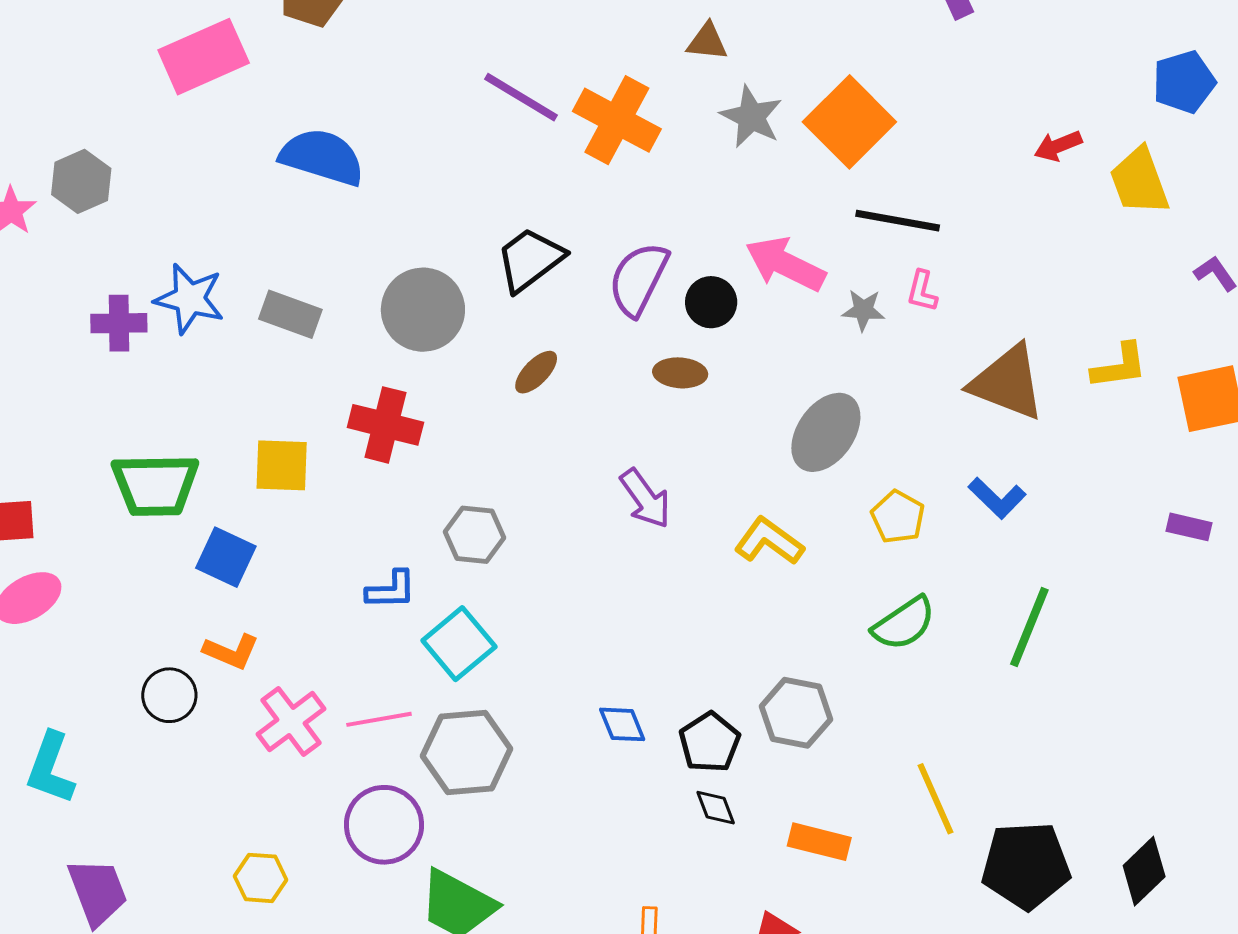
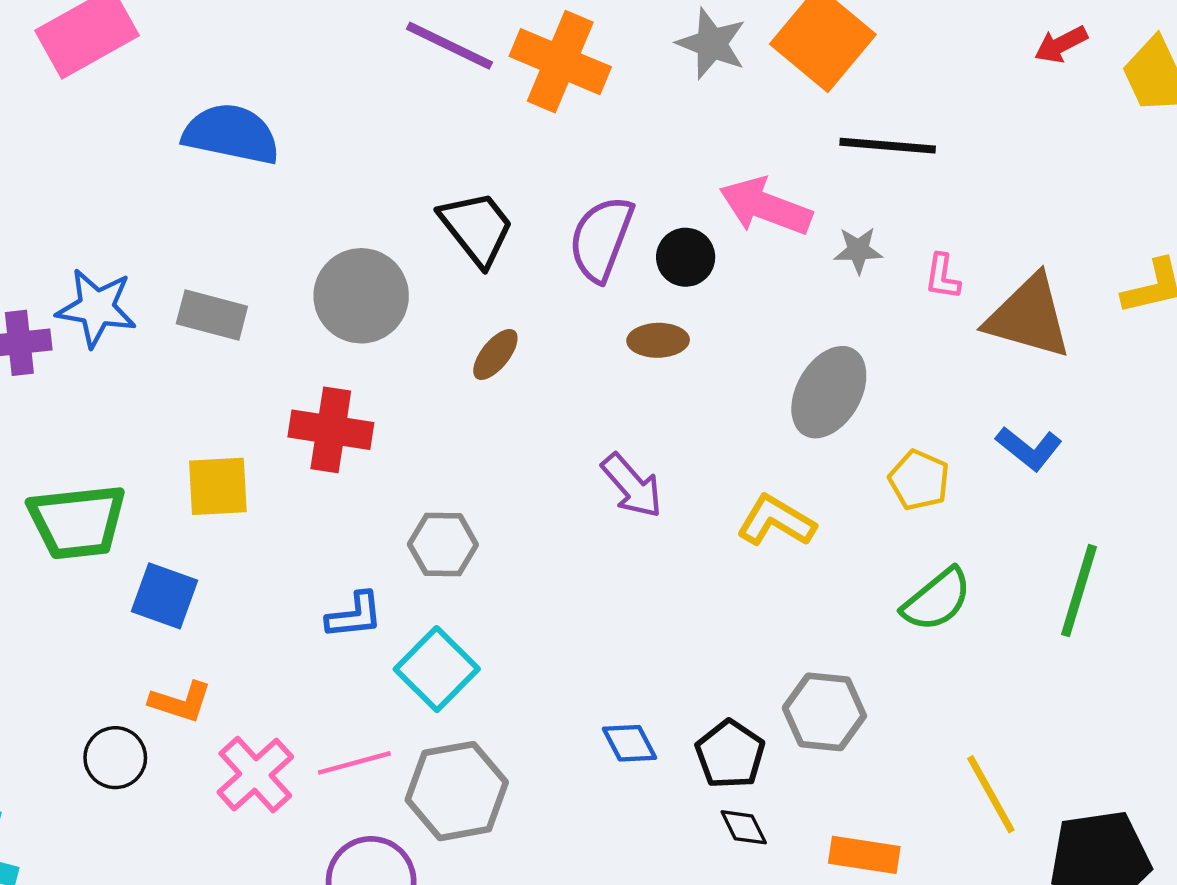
black trapezoid: (530, 259) -> (477, 228), turned 94
pink L-shape: (922, 291) -> (942, 277), moved

